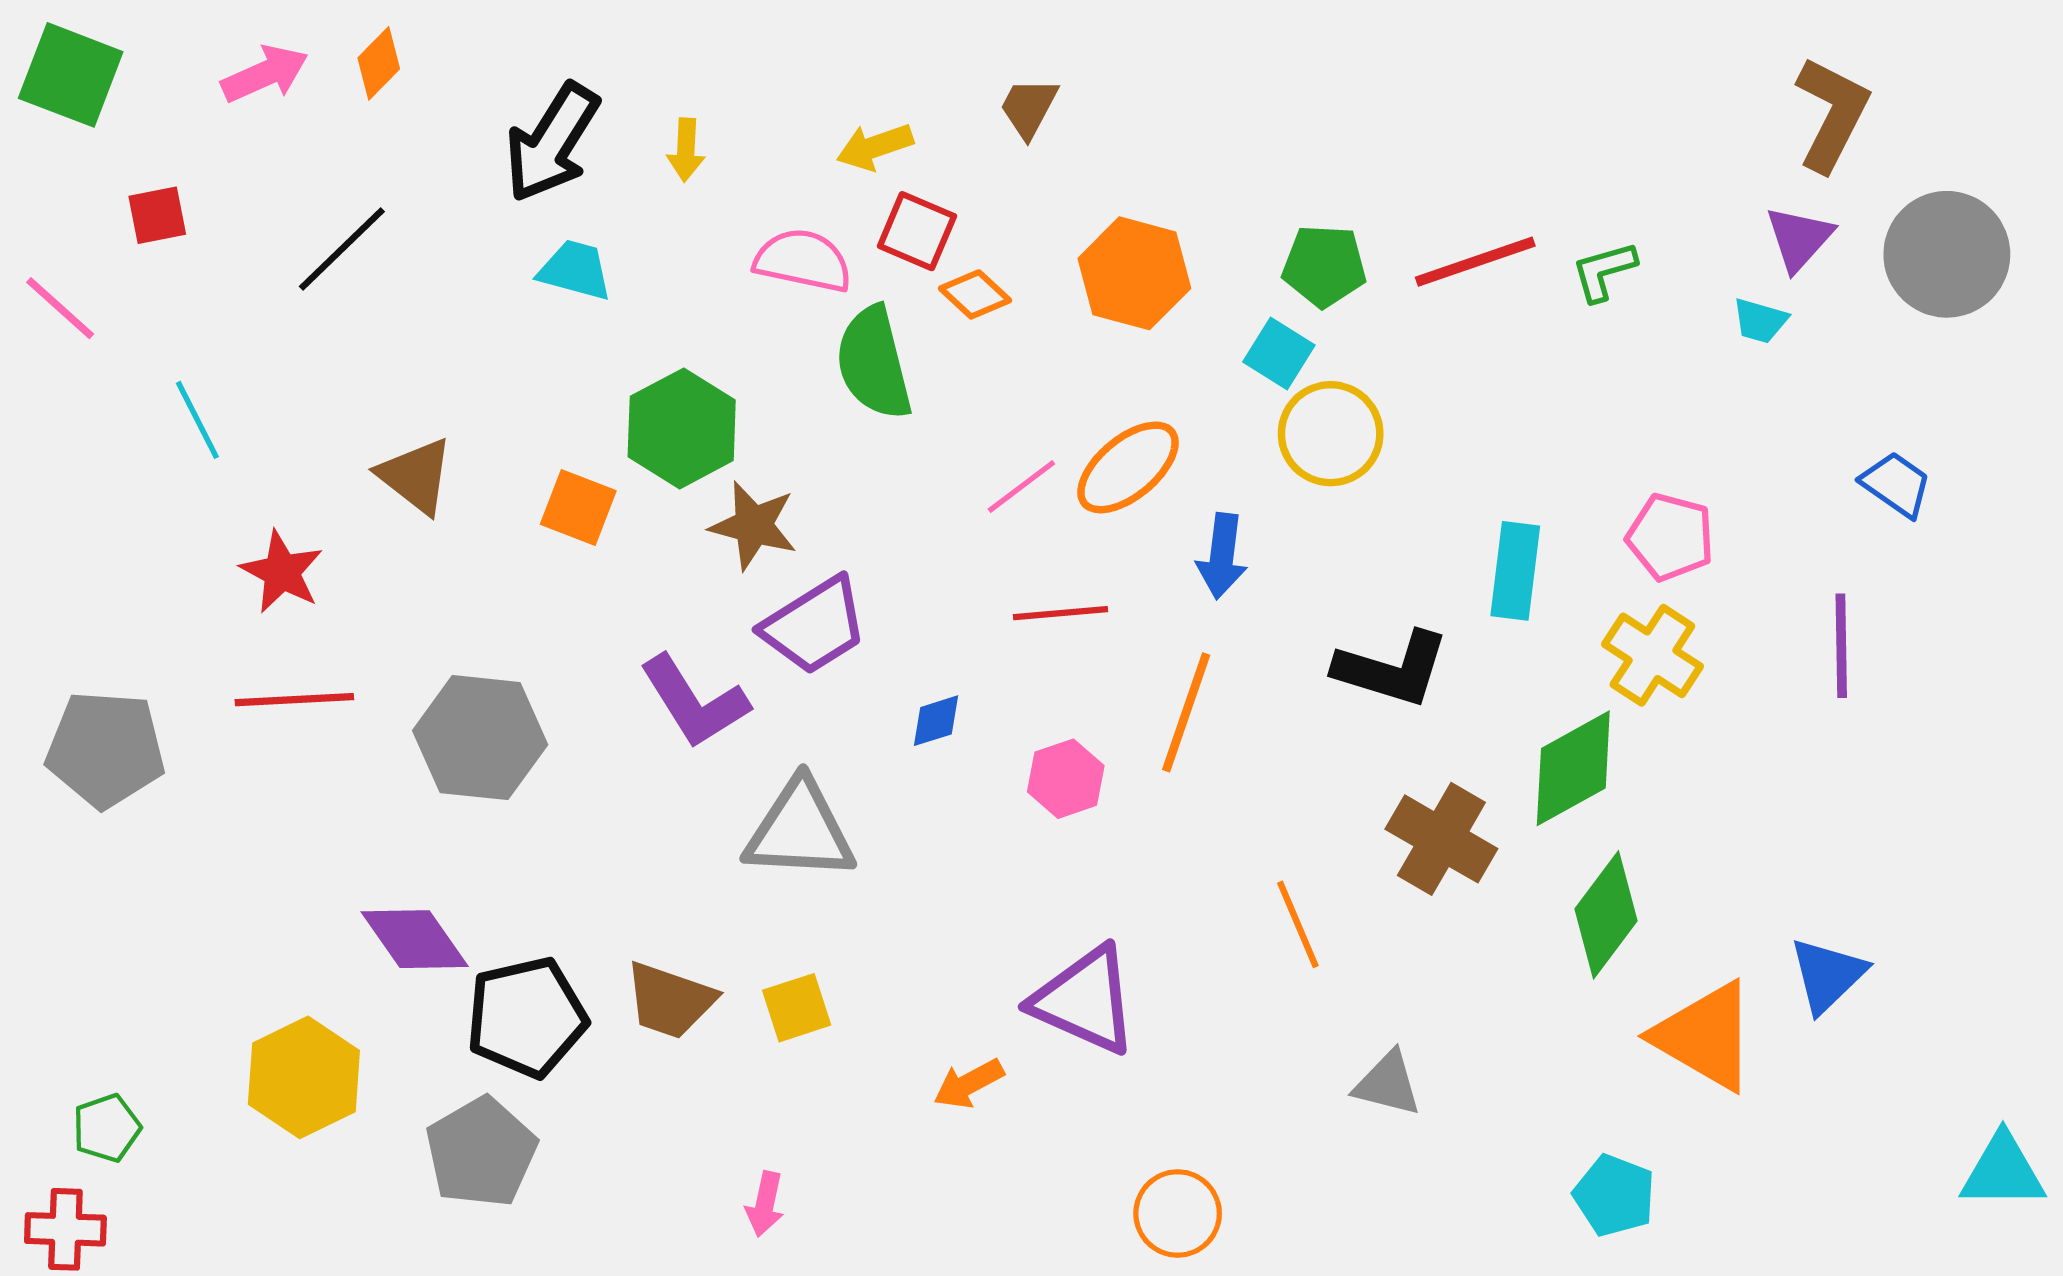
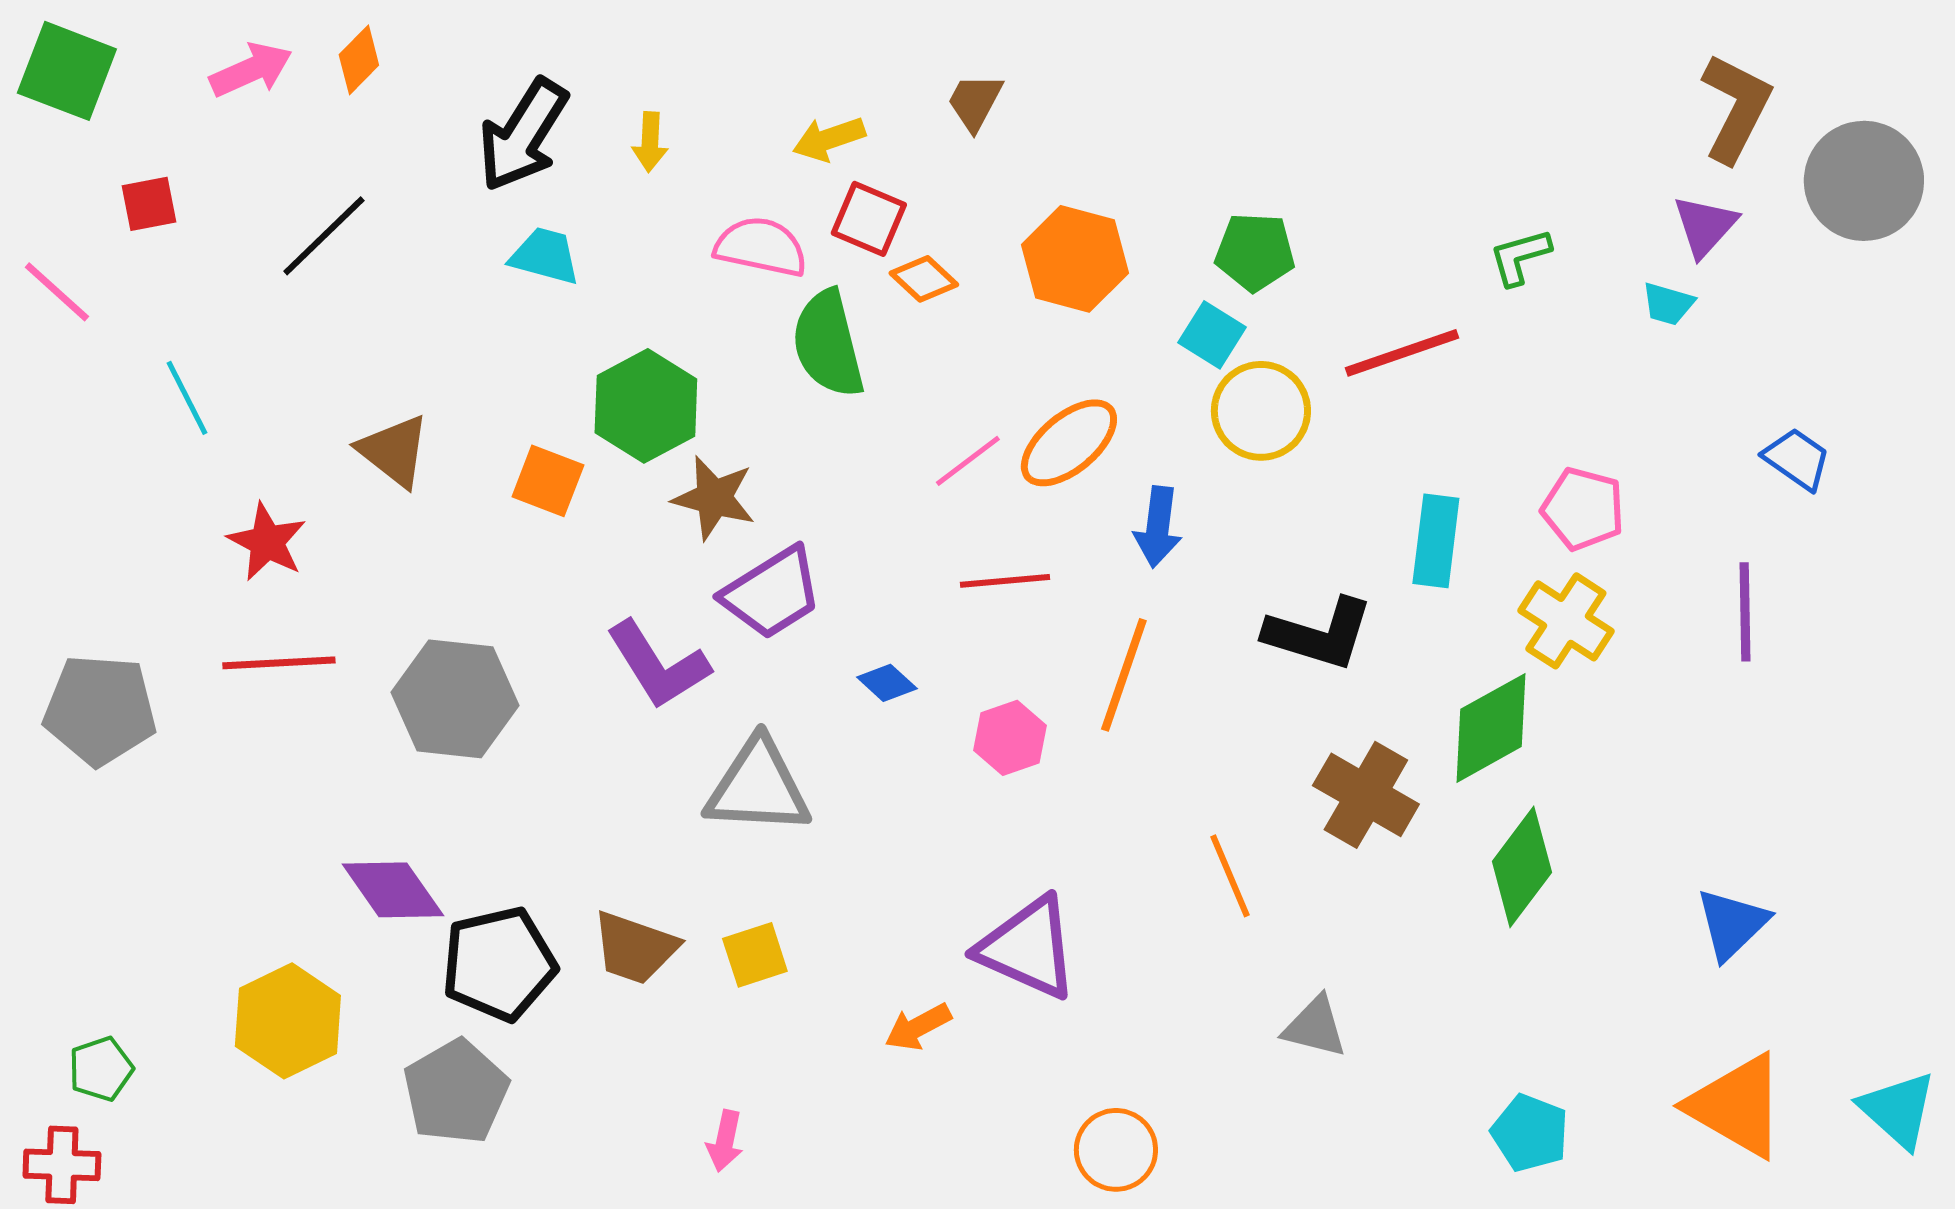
gray circle: (1947, 254) -> (1864, 181), moved
red line: (1475, 262) -> (1402, 353), moved
blue diamond: (936, 721) -> (887, 683), turned 60
orange triangle: (1705, 1036) -> (1737, 1106), moved
cyan triangle: (2003, 1171) -> (1898, 1110), turned 42

